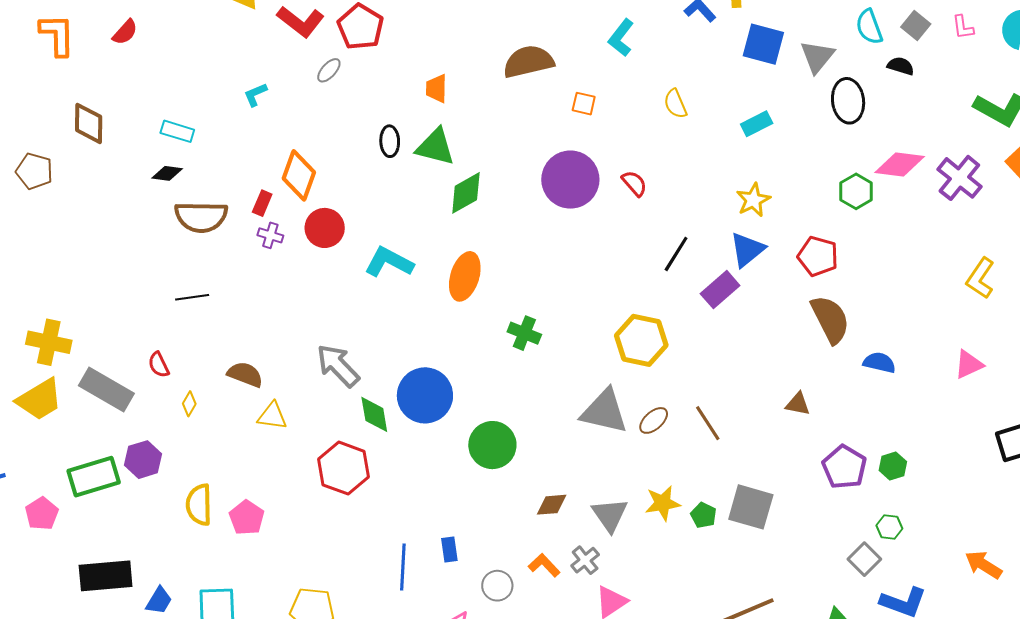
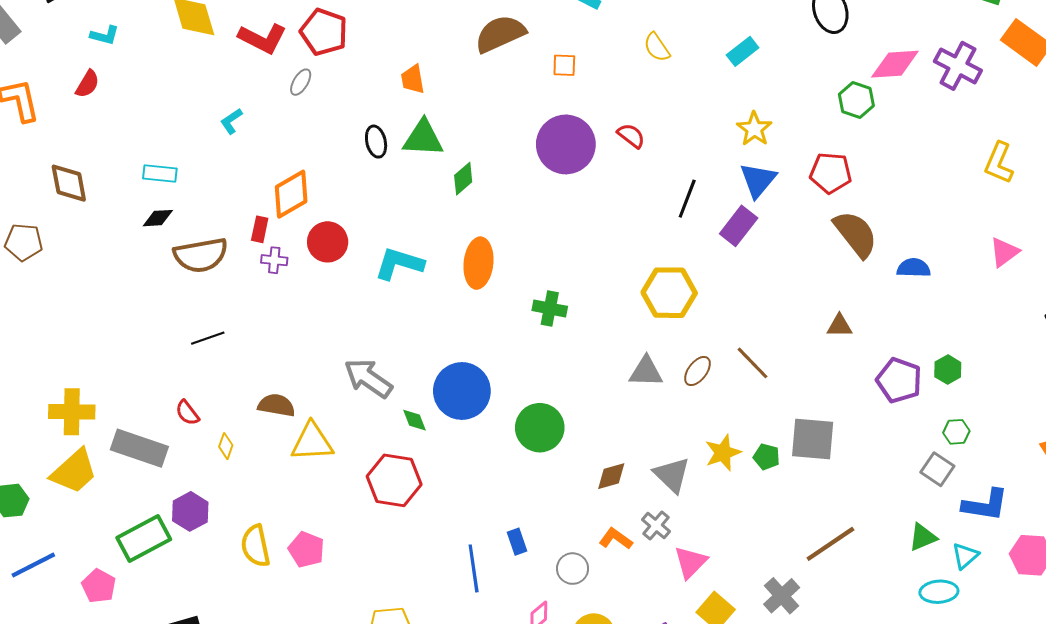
orange diamond: (299, 175) -> (291, 194), turned 51
green diamond: (466, 193) -> (463, 179), size x0.7
gray triangle: (604, 411) -> (646, 372), size x0.7
green diamond: (374, 414) -> (415, 420), size x0.7
yellow triangle: (272, 416) -> (312, 442), size x1.4

